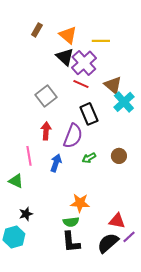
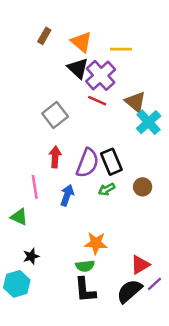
black rectangle: (89, 114) -> (111, 162), moved
red triangle: (117, 221) -> (140, 265), turned -42

